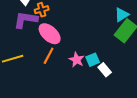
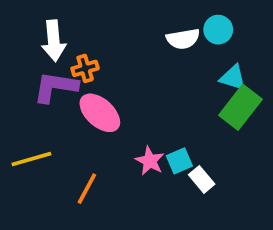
cyan triangle: (122, 15) -> (233, 78), turned 49
orange line: (49, 56) -> (87, 189), moved

